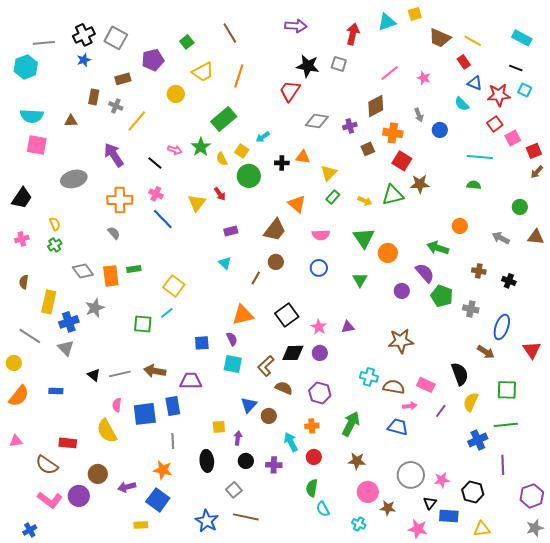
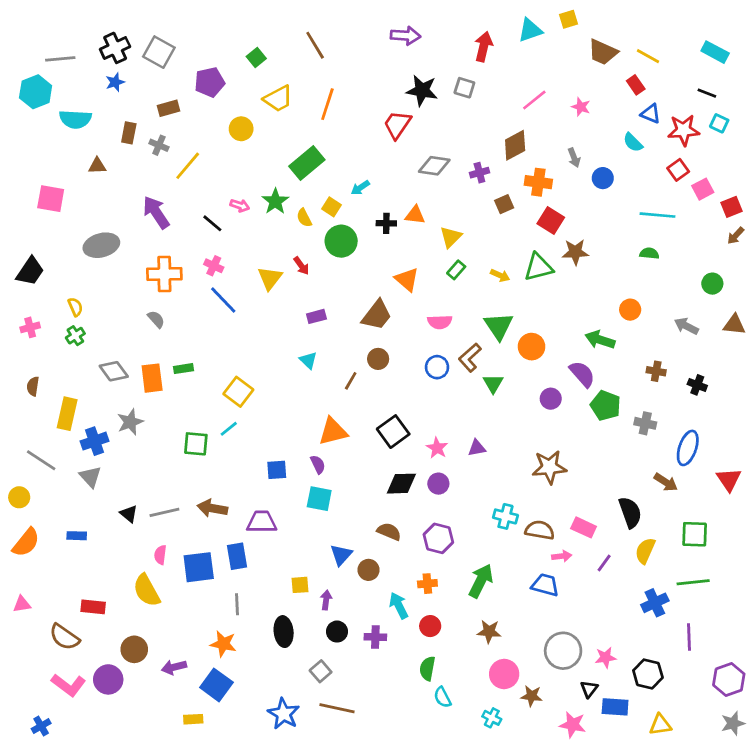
cyan semicircle: (32, 116) -> (75, 119), moved
brown L-shape: (266, 366) -> (470, 358), moved

